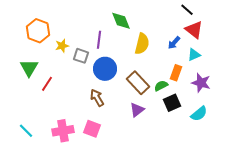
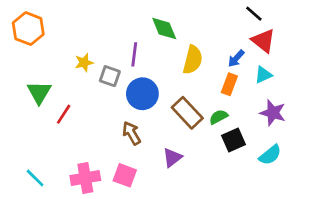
orange hexagon: (38, 31) -> (28, 29), moved
orange rectangle: (176, 73) -> (229, 84), moved
purple triangle: (137, 110) -> (172, 158), moved

